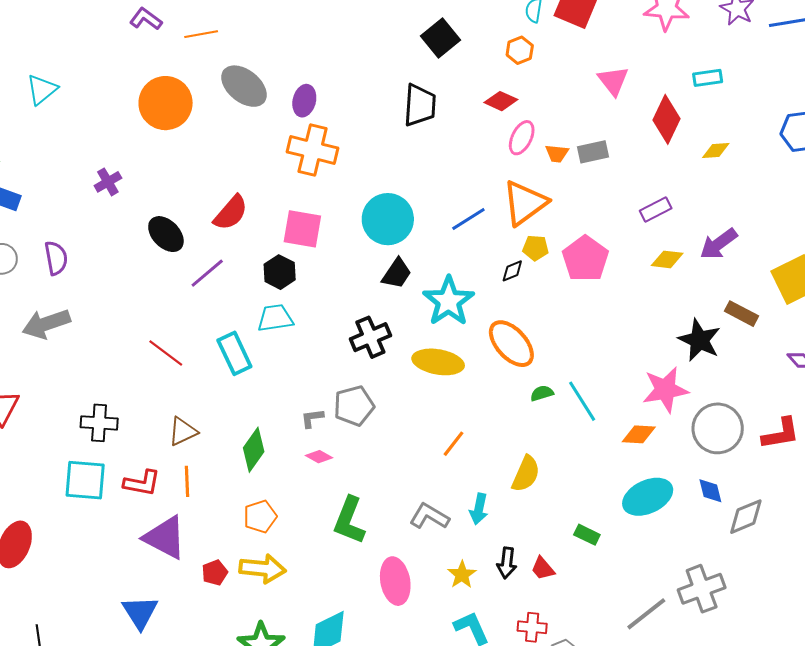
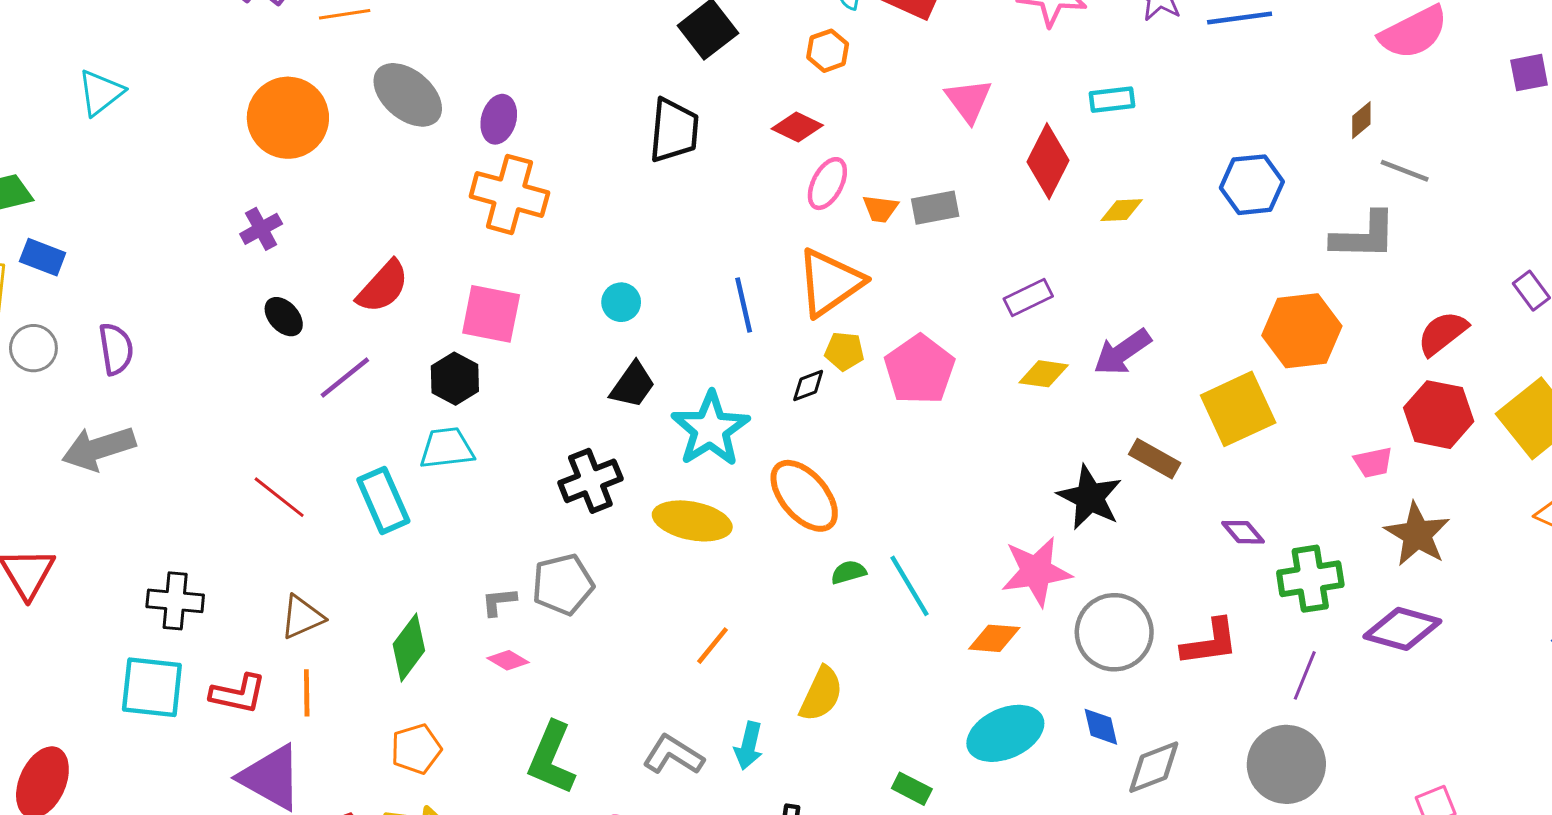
purple cross: (108, 182) -> (261, 229), moved
cyan circle: (388, 219) -> (621, 302), size x0.5
blue line: (468, 219) -> (744, 305), turned -72
black ellipse: (166, 234) -> (284, 317), size x0.7

